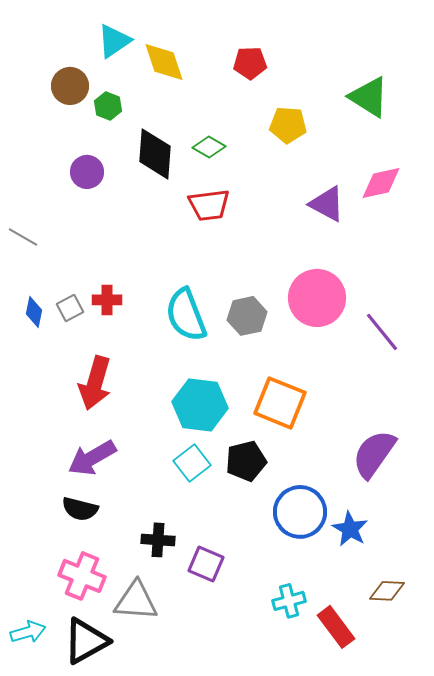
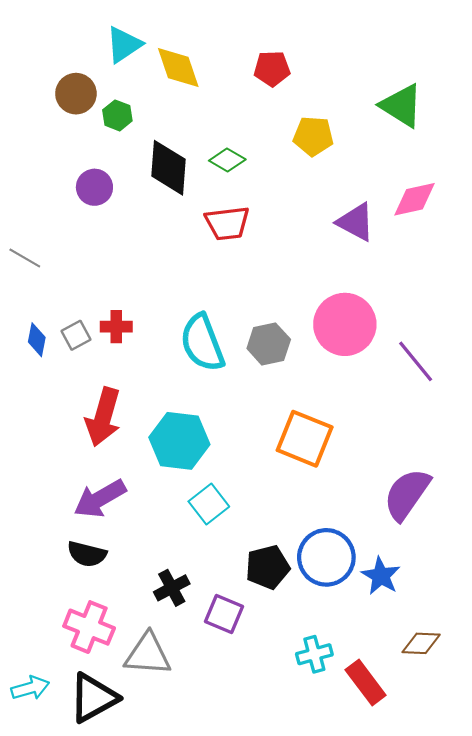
cyan hexagon: (200, 405) -> (179, 441), moved
black pentagon: (246, 461) -> (268, 567), moved
black cross: (158, 540) -> (172, 588), turned -32

